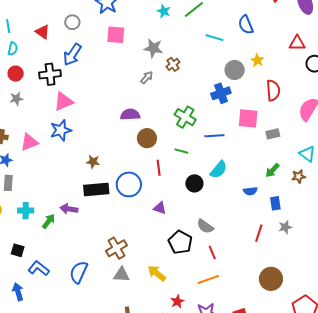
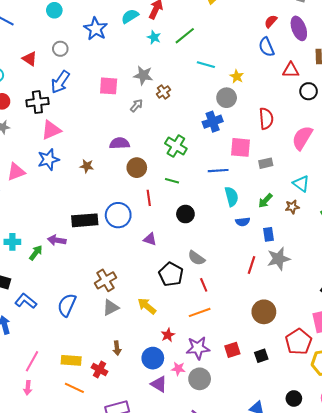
blue semicircle: (246, 25) -> (266, 47), moved
pink square: (116, 35) -> (109, 86), moved
yellow star: (257, 60) -> (237, 76), moved
blue line: (214, 136) -> (218, 171), moved
brown star: (93, 162) -> (87, 166), moved
cyan semicircle: (219, 170) -> (231, 197), moved, turned -54
gray star: (285, 227) -> (278, 259), size x1.6
gray triangle: (122, 275) -> (111, 308), turned -30

